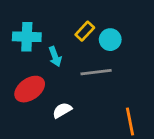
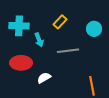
cyan circle: (110, 40) -> (94, 29), moved
red ellipse: (30, 89) -> (21, 63), turned 35

